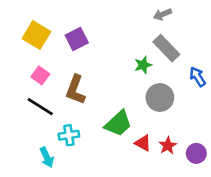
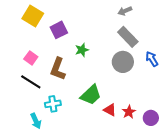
yellow square: (36, 35) -> (33, 16), moved
green star: (143, 65) -> (82, 50), moved
gray circle: (160, 97) -> (123, 62), moved

